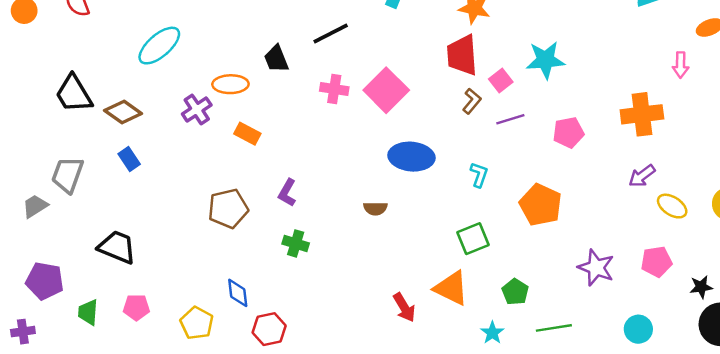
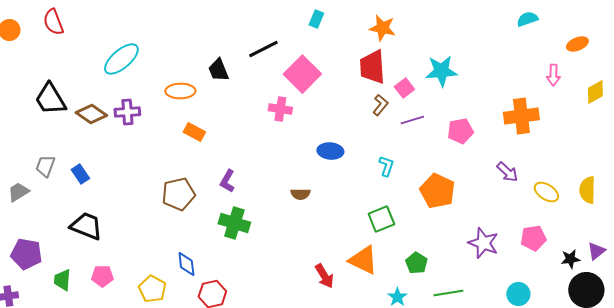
pink cross: (334, 89) -> (280, 109), moved
pink square: (386, 90) -> (302, 74), moved
purple cross: (197, 110) -> (127, 112), moved, turned 30
blue ellipse: (411, 157) -> (330, 151), size x0.7
blue rectangle: (129, 159) -> (80, 174), moved
gray trapezoid: (68, 175) -> (45, 166), size x0.7
purple arrow: (642, 176) -> (507, 172), moved, turned -100
green cross: (296, 243) -> (234, 223), size x1.4

